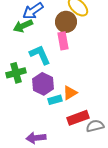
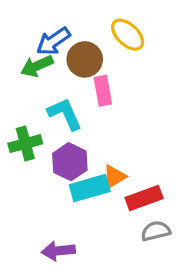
brown circle: (66, 22) -> (85, 59), moved
cyan rectangle: (55, 100) -> (90, 188), size x1.6
red rectangle: (78, 118) -> (144, 198), moved

